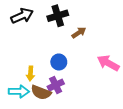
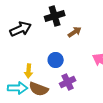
black arrow: (22, 16) -> (21, 29), moved
purple cross: (56, 85) -> (68, 82), moved

